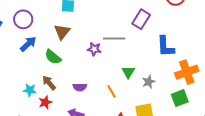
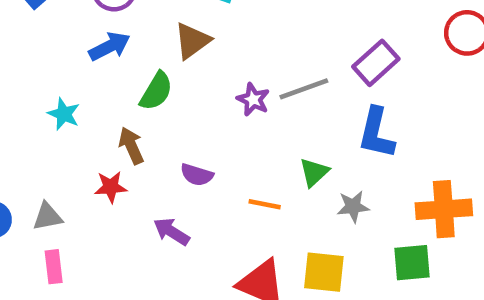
gray line: (114, 39) -> (304, 89), turned -35
blue L-shape: (165, 46) -> (376, 133), moved
green semicircle: (53, 57) -> (156, 91), turned -114
cyan star: (30, 90) -> (64, 114), moved
orange line: (111, 91) -> (265, 204), turned -64

